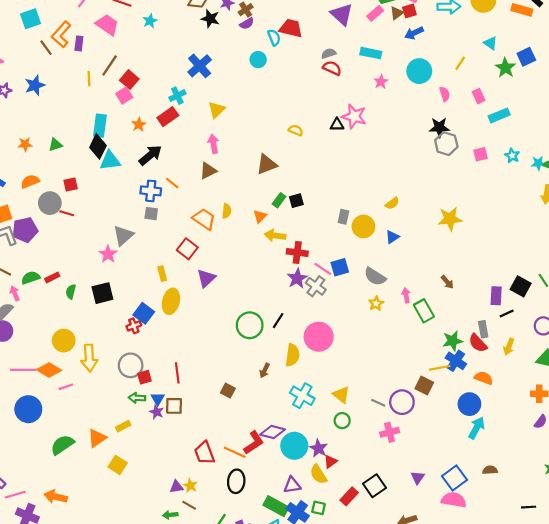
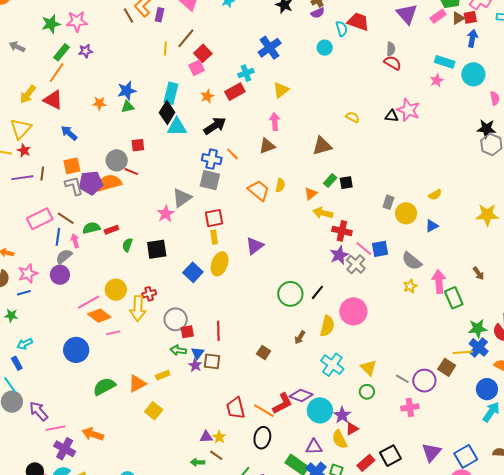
blue arrow: (414, 33) -> (472, 38), turned 120
gray semicircle: (329, 53) -> (391, 49), turned 104
cyan rectangle: (371, 53) -> (445, 62), moved
blue star: (35, 85) -> (127, 91), moved
orange semicircle: (30, 181) -> (109, 183), moved, size x1.4
gray square: (151, 214) -> (210, 180), size x1.5
red square: (187, 249) -> (214, 218), moved, turned 36
pink arrow: (406, 295) -> (439, 282), size x1.6
red cross: (134, 326) -> (149, 294), moved
pink line: (23, 370) -> (88, 302), moved, turned -35
purple triangle: (418, 478) -> (431, 452), size x1.5

